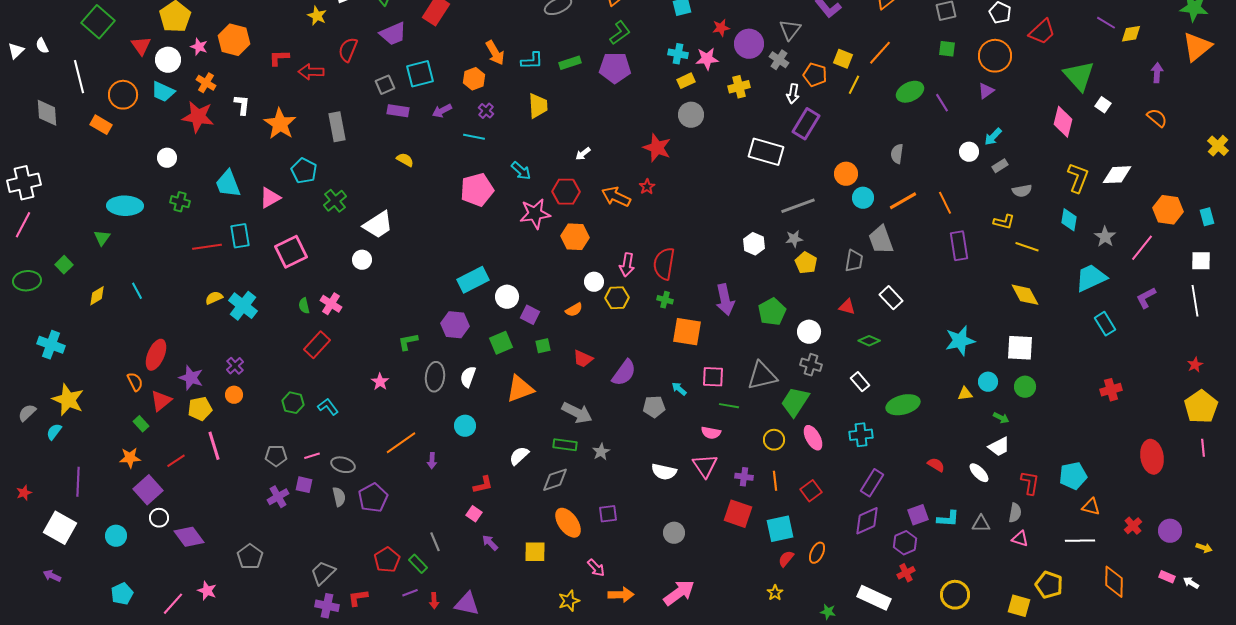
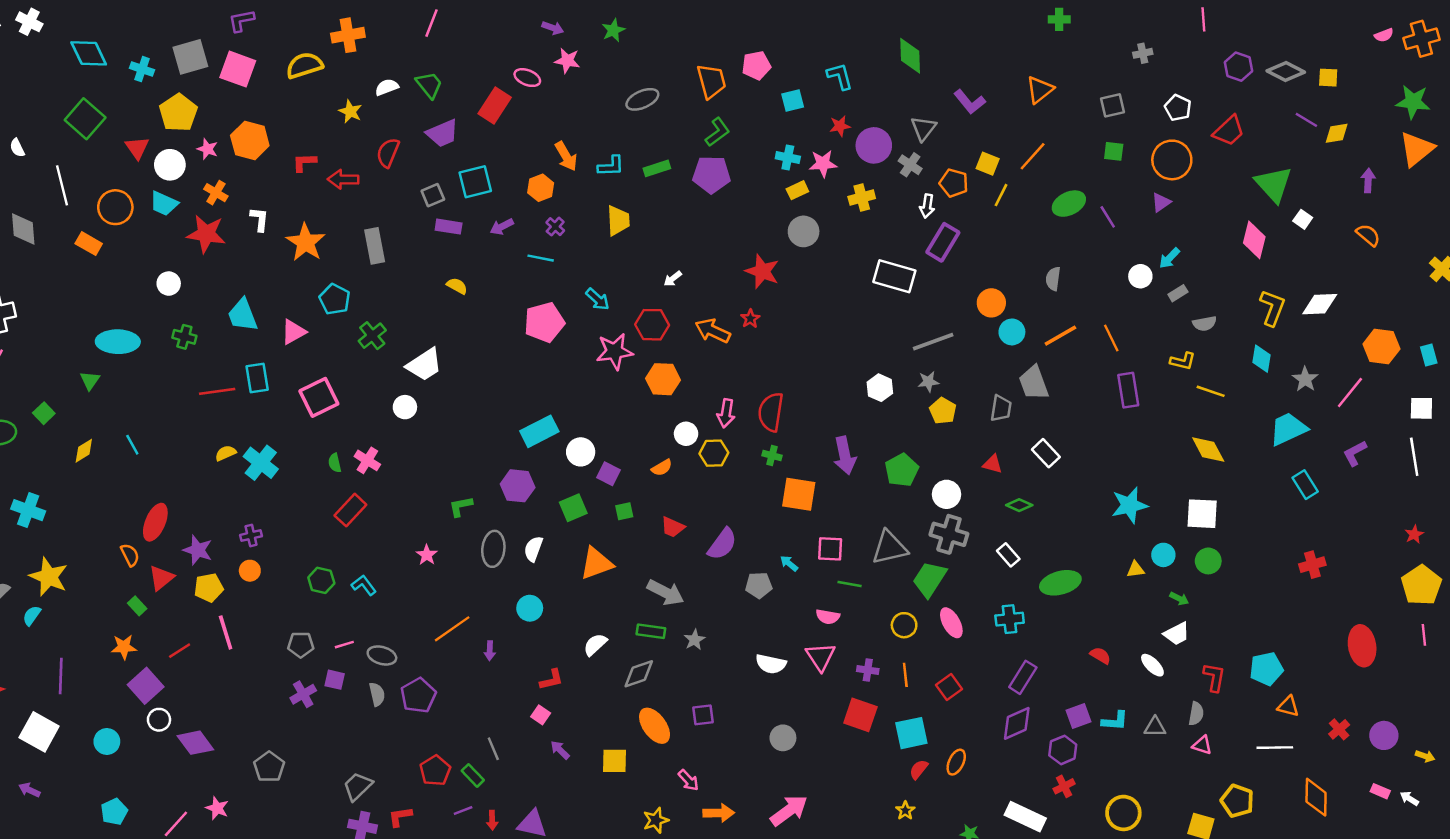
gray cross: (811, 365) -> (949, 534), size x1.4
purple cross: (235, 366) -> (251, 536), turned 30

